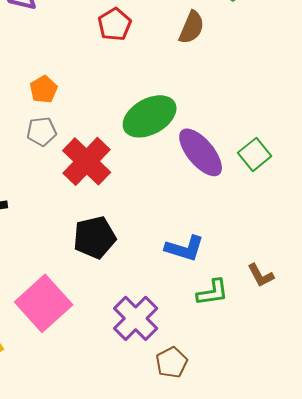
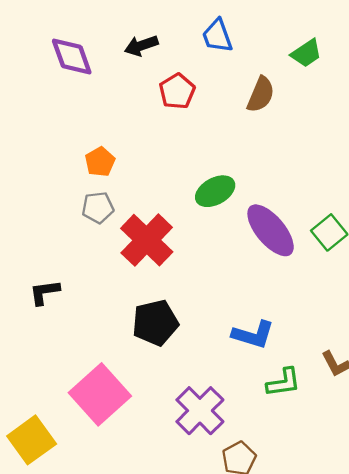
green ellipse: (150, 116) -> (215, 191), size x0.7

